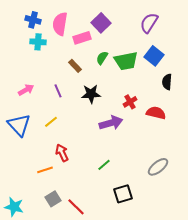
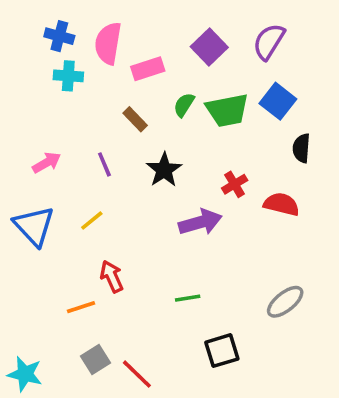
purple square: (101, 23) -> (209, 47), moved
black star: (91, 94) -> (164, 170), turned -30
green line: (104, 165) -> (188, 298), turned 32

